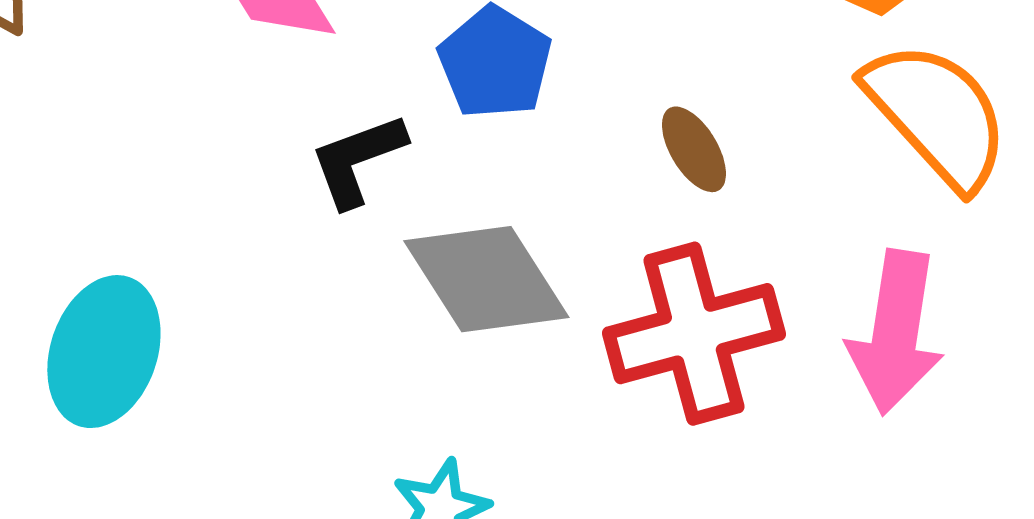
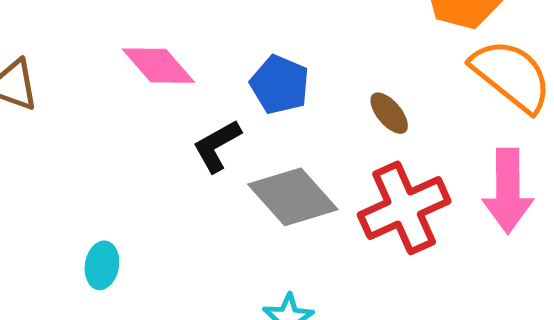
cyan ellipse: (104, 352) -> (102, 265), size x0.6

